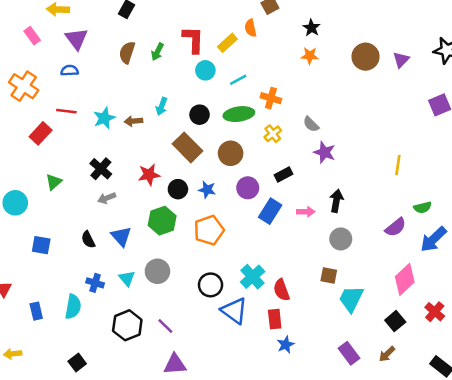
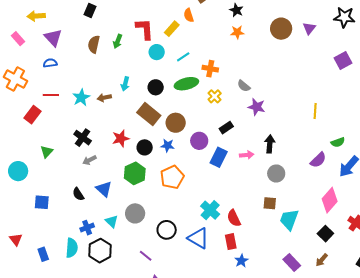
brown circle: (231, 153) -> (176, 123), moved
blue cross: (95, 283) -> (87, 228), turned -32
black circle: (211, 285) -> (167, 230), moved
black hexagon: (127, 325) -> (100, 251), moved

